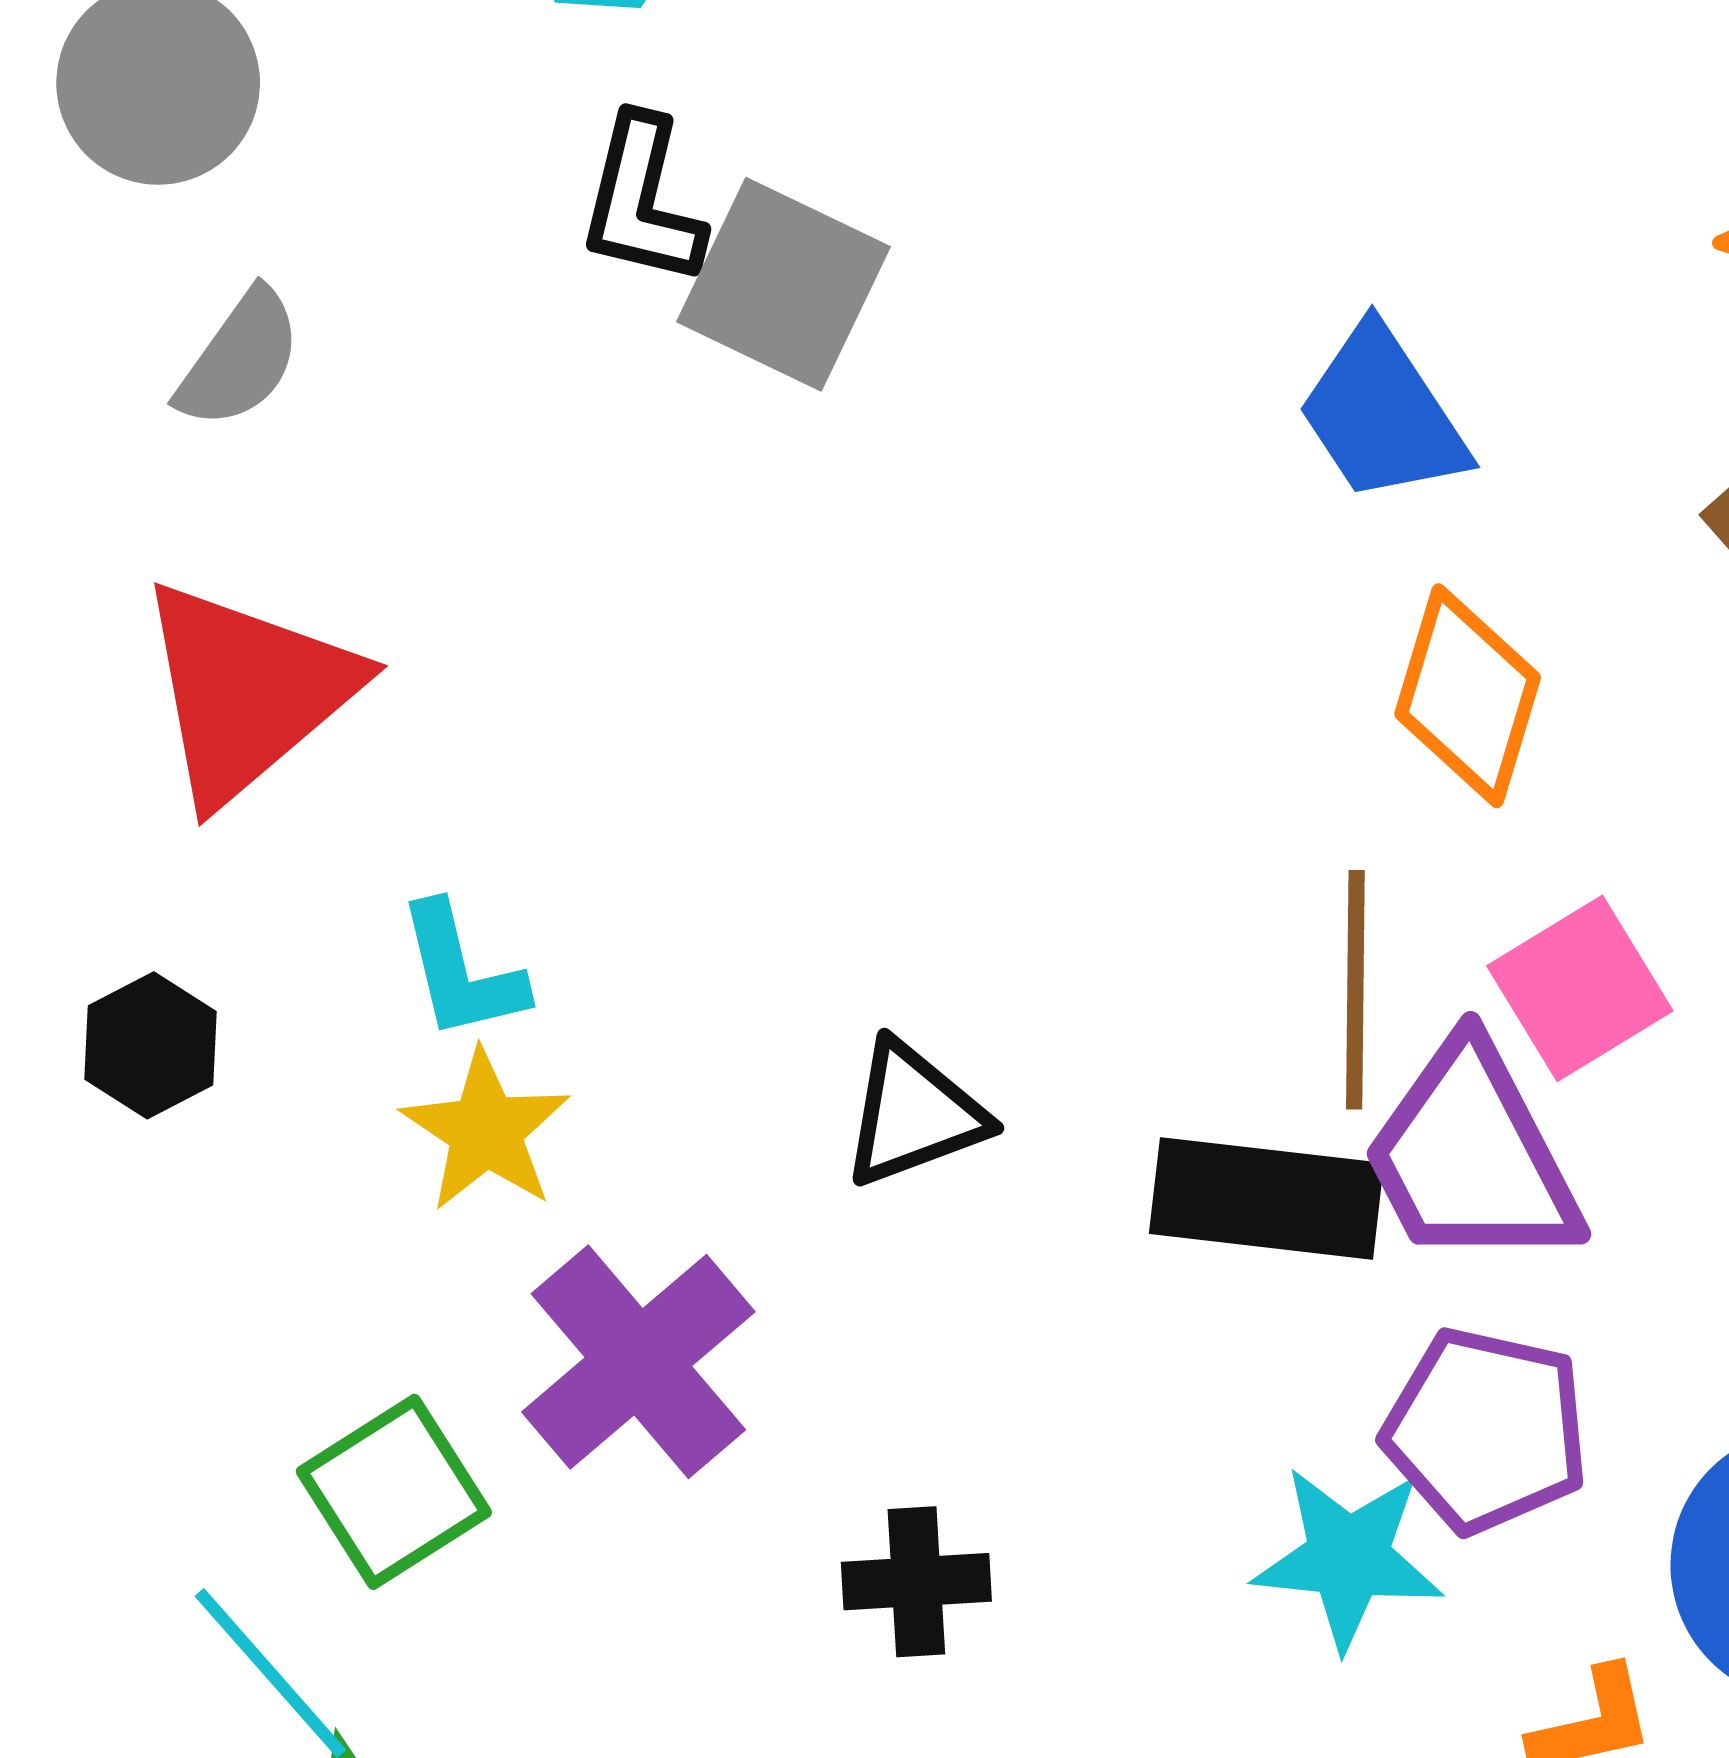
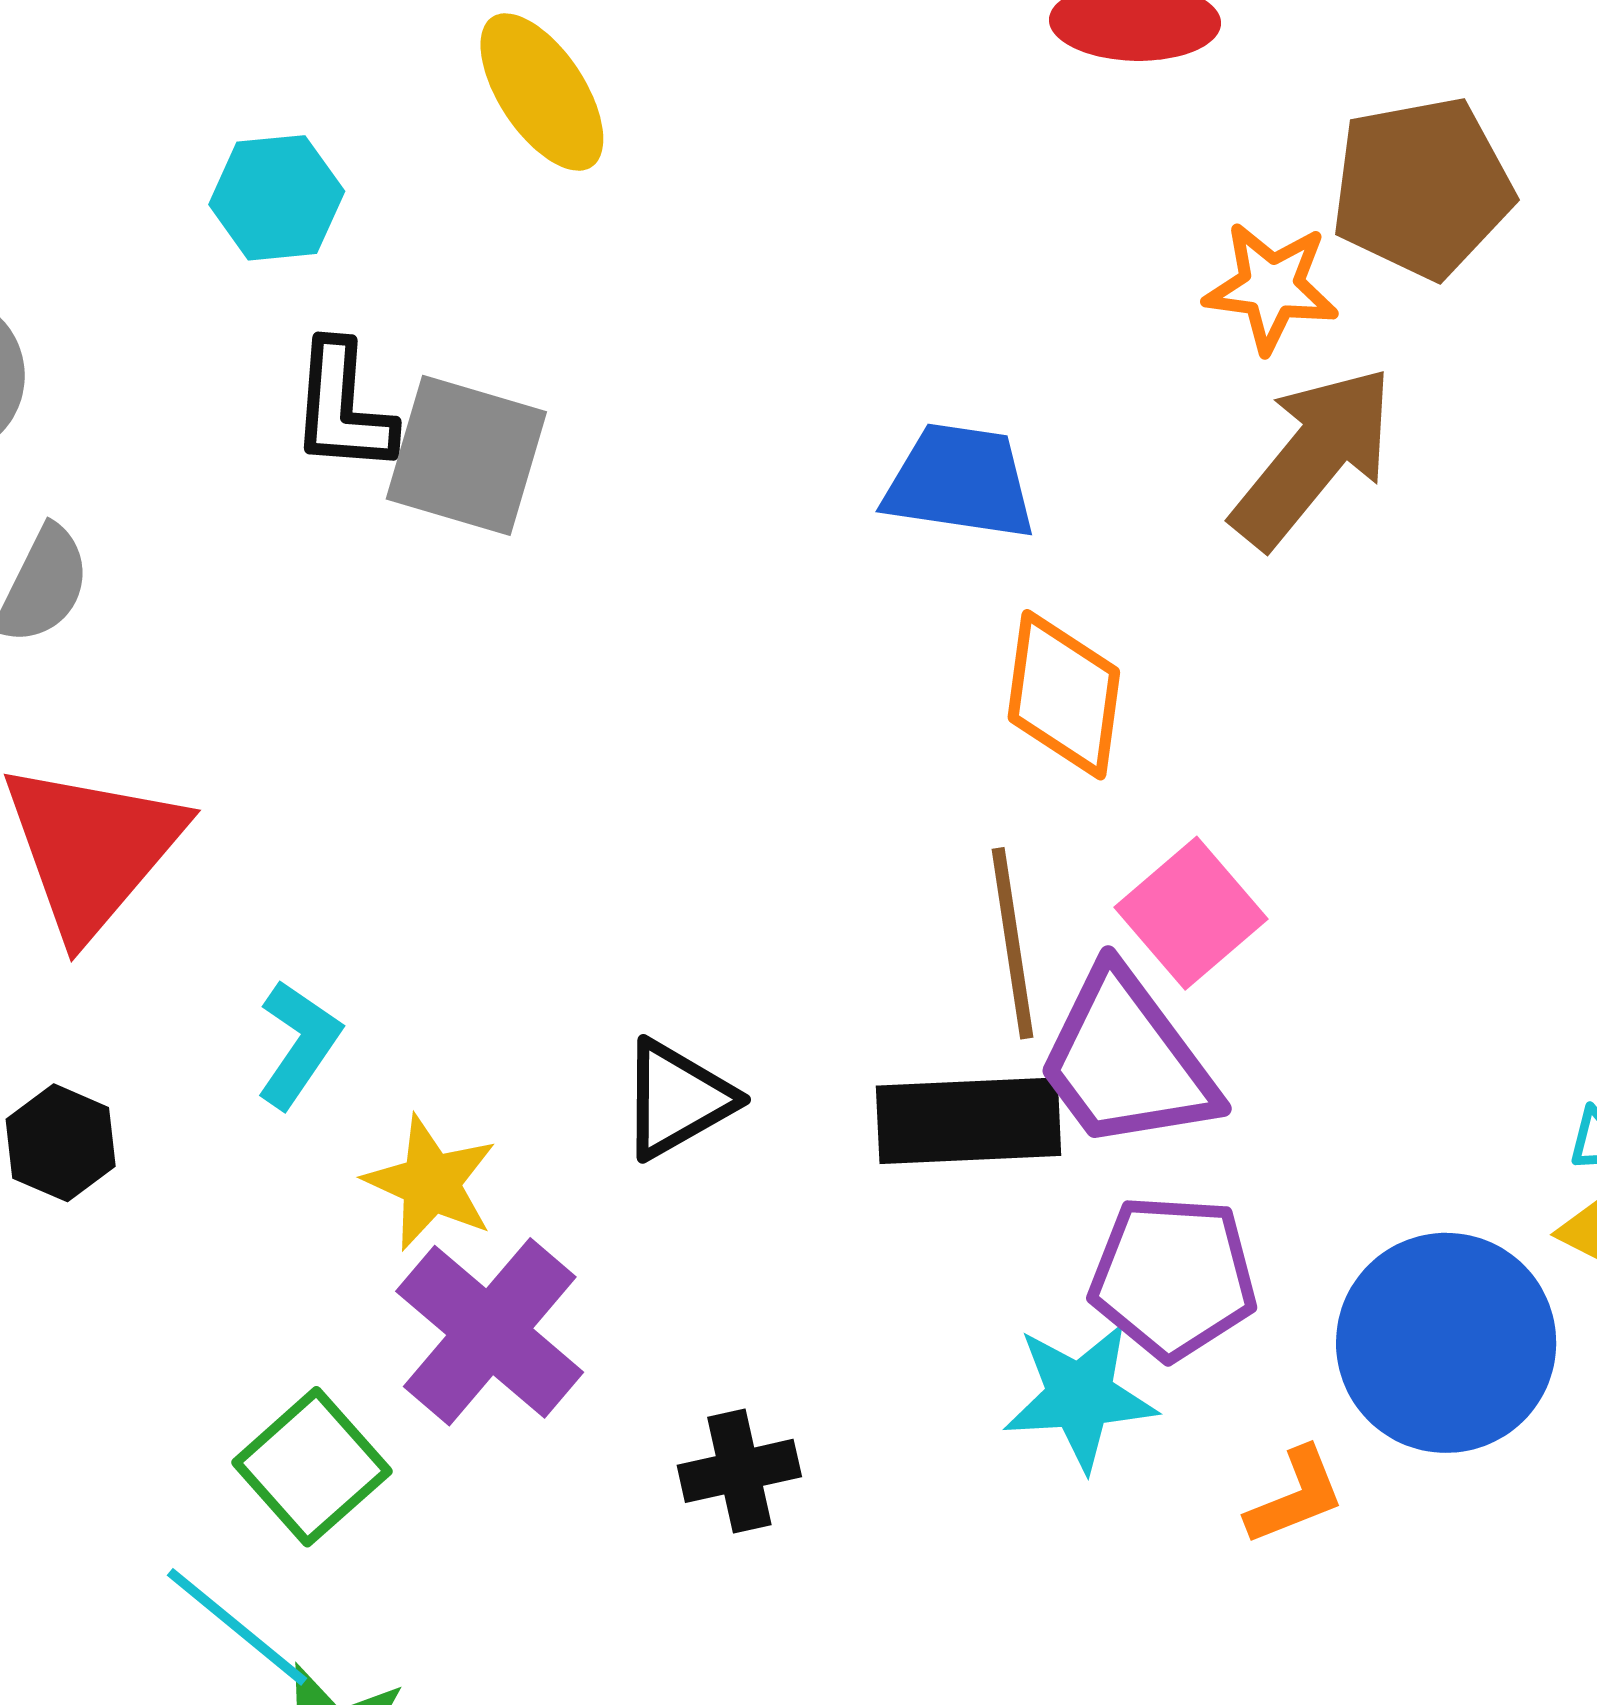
blue trapezoid: (1383, 415) -> (960, 482), turned 141
cyan L-shape: (461, 972) -> (299, 1044), turned -123
yellow star: (486, 1131) -> (431, 1183), moved

